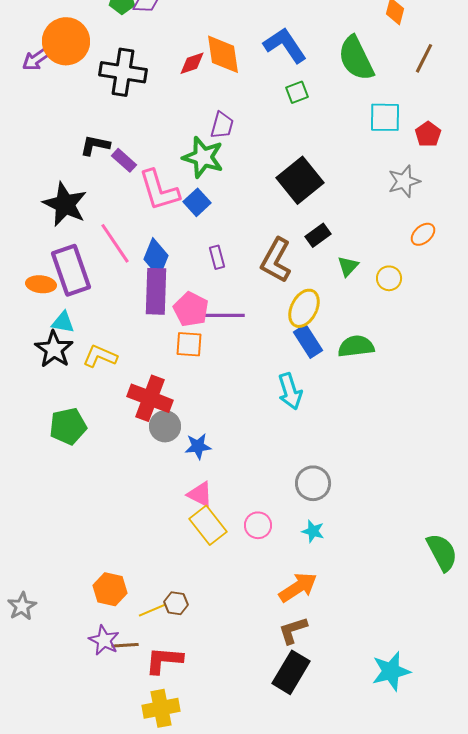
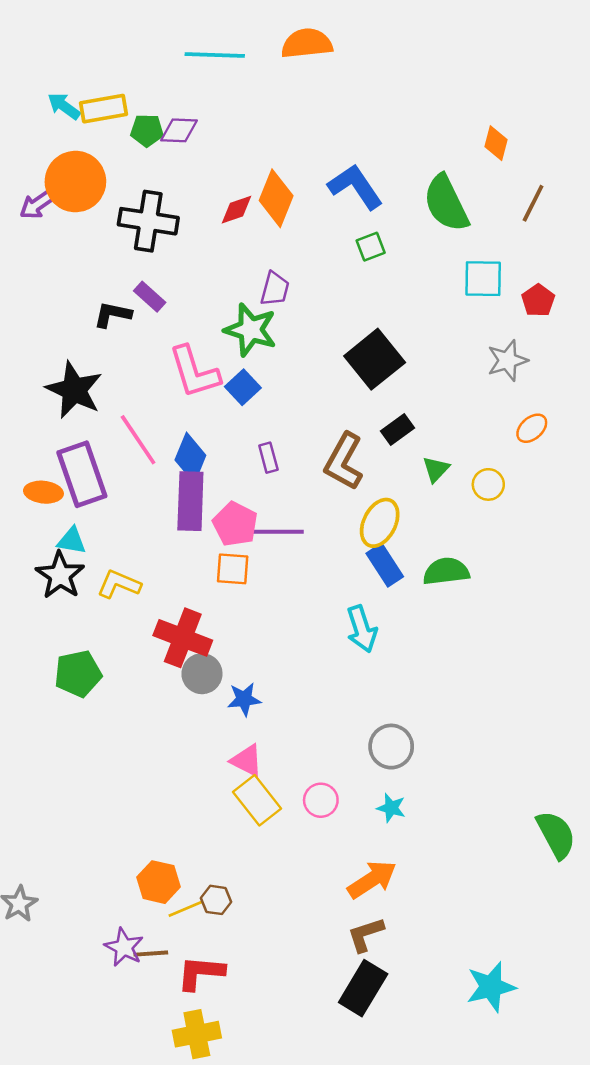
orange diamond: (223, 54) -> (276, 198), turned 30
purple rectangle: (124, 160) -> (150, 297), moved
orange hexagon: (110, 589) -> (159, 882), moved

